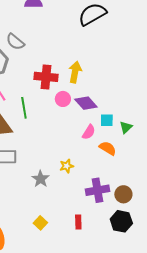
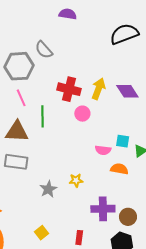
purple diamond: (86, 103) -> (127, 91), moved
pink semicircle: (89, 132) -> (103, 150), turned 56
orange semicircle: (108, 148) -> (119, 169), turned -30

